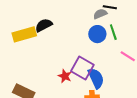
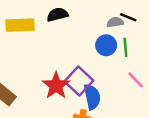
black semicircle: (44, 25) -> (57, 15), moved
red star: (65, 76) -> (56, 86), size x1.6

